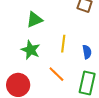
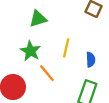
orange line: (56, 74) -> (47, 73), moved

